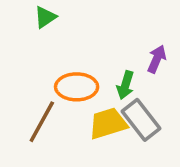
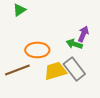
green arrow: (125, 85) -> (74, 44), moved, turned 91
brown line: (42, 122) -> (17, 70), turned 40

